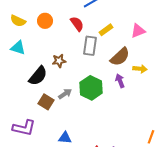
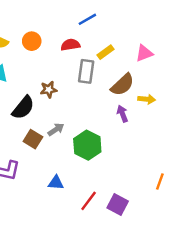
red semicircle: (77, 24) -> (70, 45), turned -63
green hexagon: (91, 88) -> (87, 145), moved

